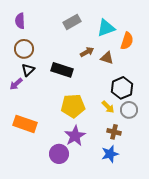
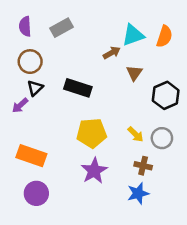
gray rectangle: (72, 22) -> (61, 28), moved
orange semicircle: (127, 41) -> (164, 36), moved
brown arrow: (87, 52) -> (112, 53), moved
brown triangle: (107, 58) -> (134, 73), turned 48
black hexagon: (122, 88) -> (166, 95), moved
purple circle: (59, 154) -> (36, 193), moved

